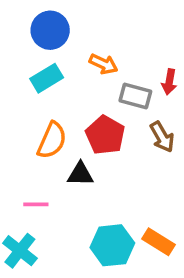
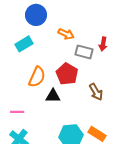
cyan rectangle: (47, 78) -> (24, 44), moved
brown arrow: (162, 137) -> (96, 92), moved
pink line: (36, 204) -> (17, 112), moved

